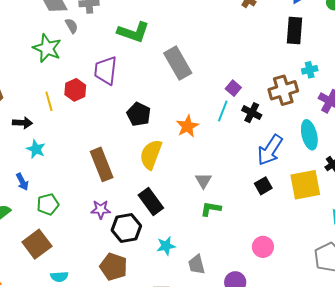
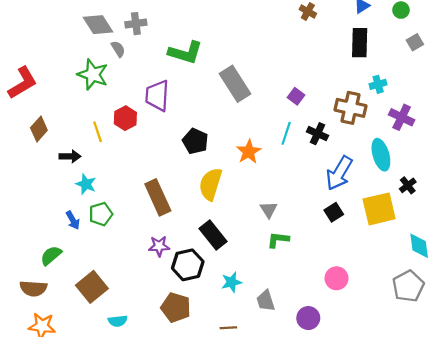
purple square: (233, 88) -> (296, 96), moved
brown cross: (283, 90) -> (350, 108), turned 32
green pentagon: (48, 204) -> (101, 214), moved

